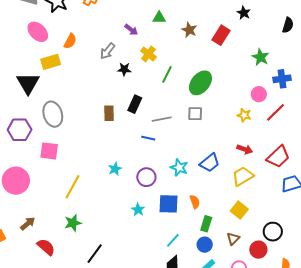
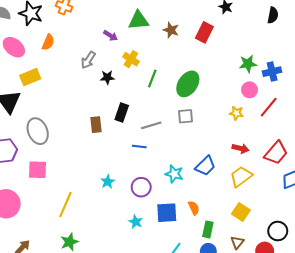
green triangle: (159, 18) -> (138, 20), size x1.5
orange semicircle: (70, 41) -> (48, 42), moved
green star: (261, 57) -> (248, 64), moved, turned -30

